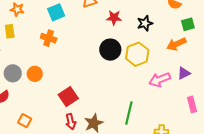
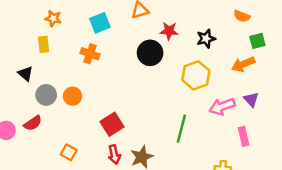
black circle: (110, 50) -> (150, 53), moved
purple triangle: (184, 73) -> (251, 99), turned -48
pink rectangle: (192, 104) -> (244, 136), moved
green line: (129, 113) -> (181, 129), moved
orange square: (25, 121) -> (69, 152), moved

